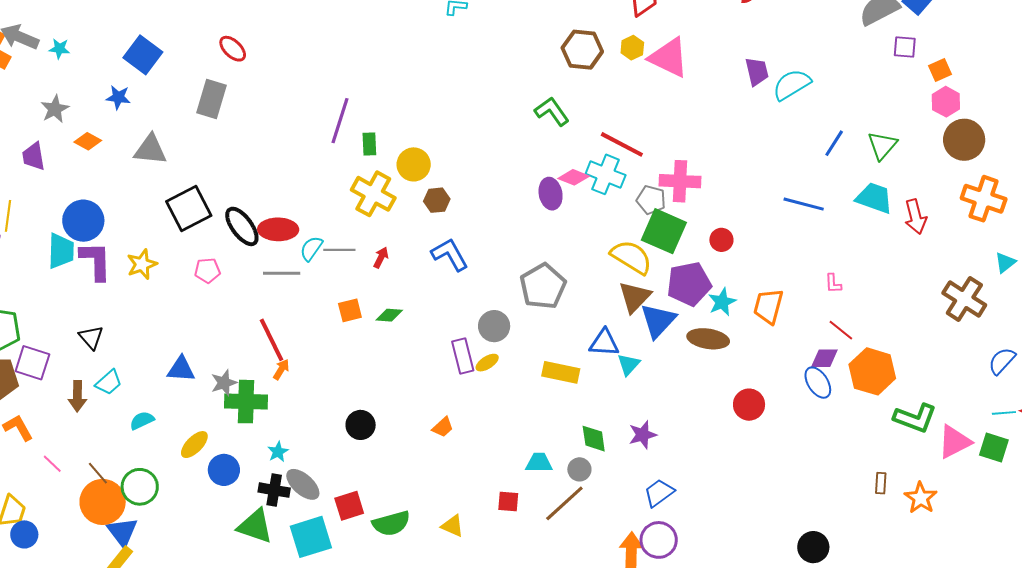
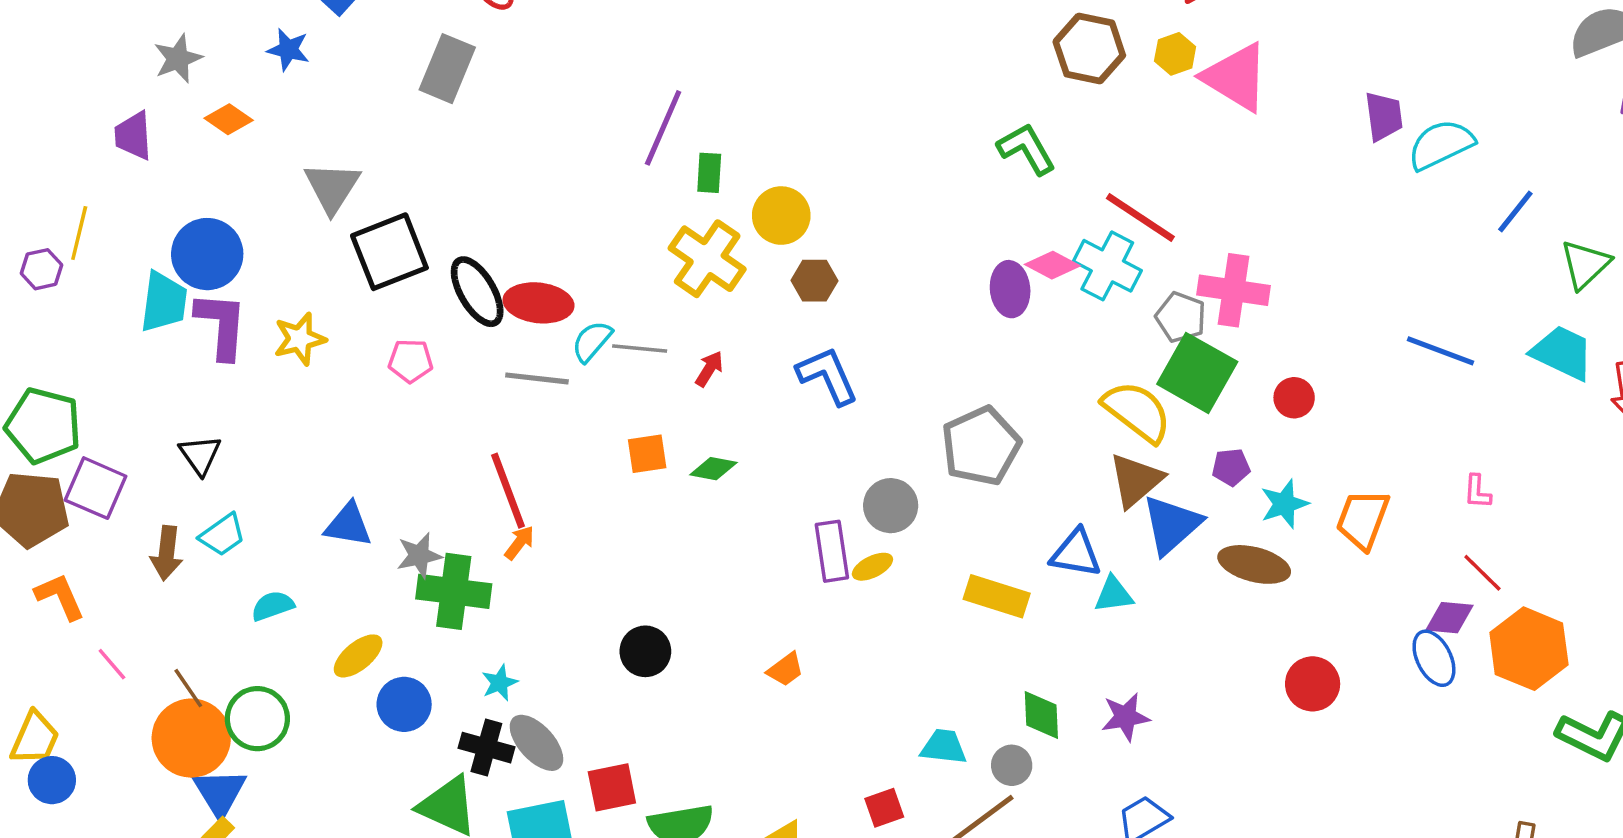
blue line: (834, 143) -> (1515, 211), moved
gray triangle: (150, 150) -> (332, 187), moved, turned 51
purple pentagon: (689, 284) -> (1231, 467), size x0.5
cyan triangle: (628, 364) -> (1114, 594), turned 35
red square: (508, 502) -> (884, 808), turned -30

